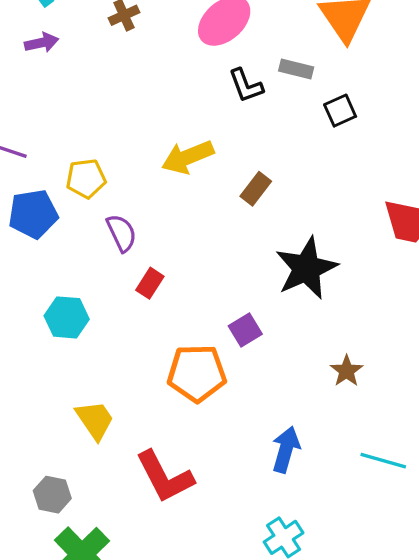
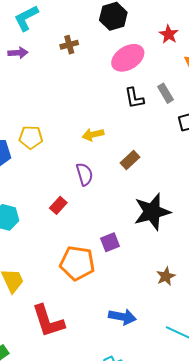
gray rectangle: (296, 69) -> (166, 93), turned 36
yellow arrow: (188, 157) -> (93, 135), size x0.7
purple semicircle: (122, 233) -> (85, 174), moved
blue arrow: (286, 449) -> (122, 317), turned 76

